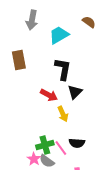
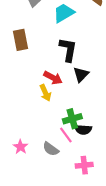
yellow arrow: (63, 114) -> (45, 93), moved
green cross: (45, 145) -> (72, 119), moved
pink star: (34, 159) -> (21, 147), moved

